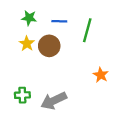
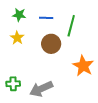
brown circle: (49, 46) -> (51, 44), moved
orange star: (101, 75) -> (83, 66), size x1.5

